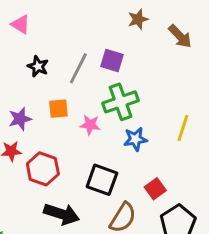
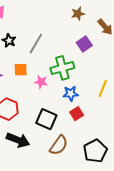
purple square: (112, 61) -> (84, 44), moved, turned 35
red square: (155, 189) -> (77, 114), moved

